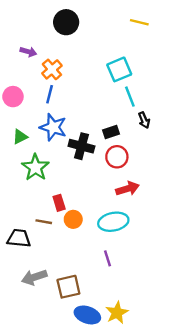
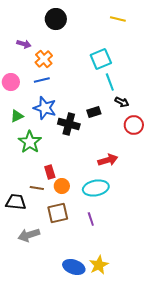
blue line: (50, 94) -> (42, 80), turned 63
black arrow: (144, 120) -> (122, 102), turned -40
red circle: (117, 157) -> (134, 125), moved
brown square: (68, 287) -> (58, 213), moved

